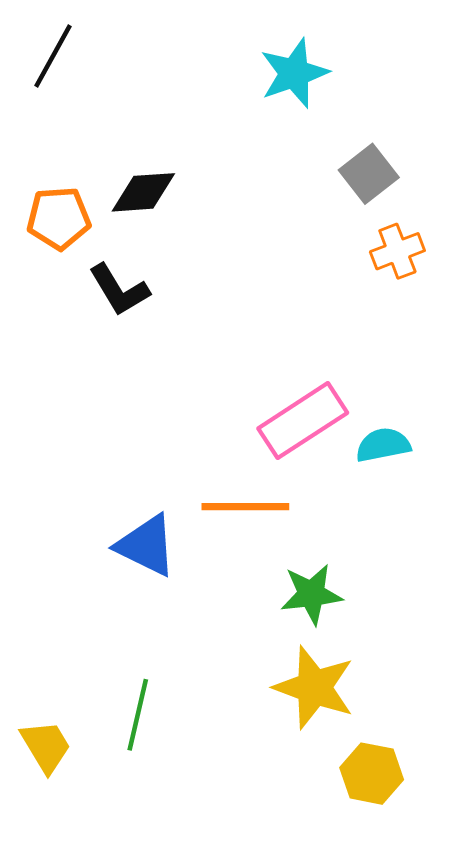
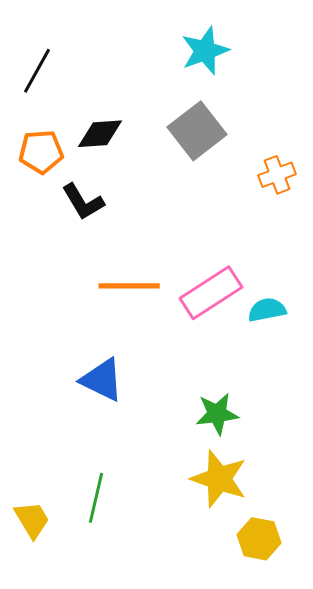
black line: (53, 56) -> (37, 71), moved
gray square: (369, 174) -> (197, 131), moved, size x1.4
orange line: (245, 507) -> (129, 286), moved

